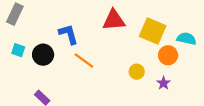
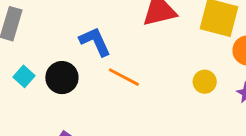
cyan square: (18, 50) -> (24, 76), turned 32

